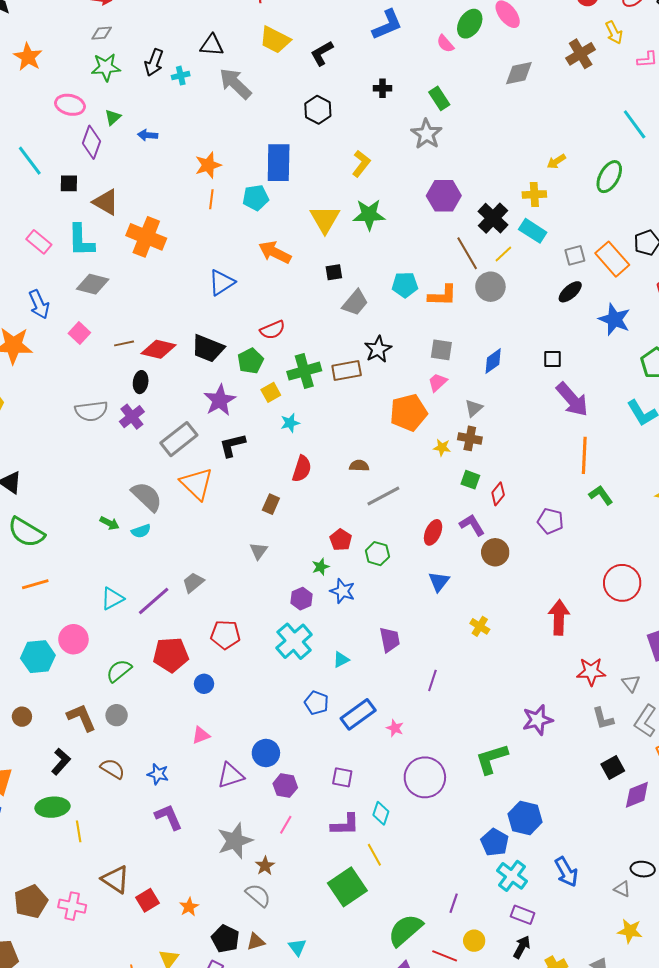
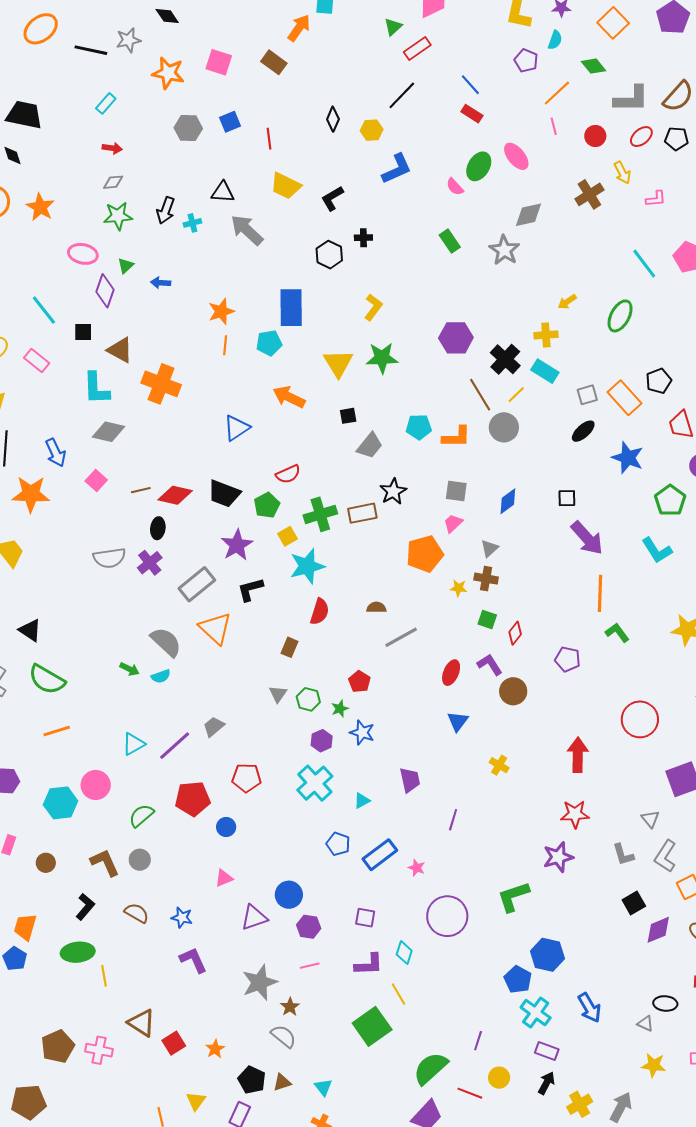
black cross: (383, 88) -> (363, 238), moved
gray star: (426, 134) -> (504, 250), moved
pink rectangle: (39, 242) -> (37, 361), moved
cyan star: (290, 423) -> (307, 566), size x1.8
green hexagon: (377, 554) -> (308, 699), moved
red star: (591, 672) -> (575, 814), moved
pink line: (286, 825) -> (310, 966), turned 48

